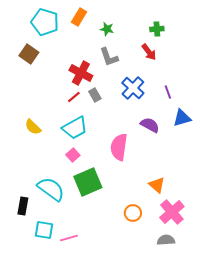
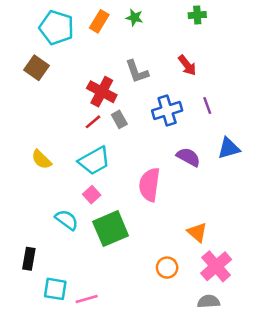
green star: (107, 29) -> (134, 18), moved
green cross: (157, 29) -> (197, 15), moved
blue cross: (133, 88) -> (167, 111), turned 30
purple line: (168, 92) -> (207, 105), moved
cyan semicircle: (51, 189) -> (67, 220), moved, size x0.7

